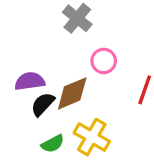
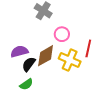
yellow cross: (92, 137) -> (70, 60), moved
green semicircle: (53, 144) -> (26, 84), moved

